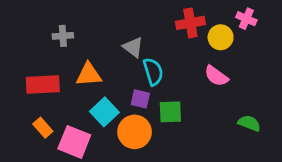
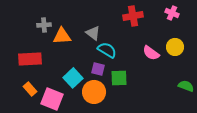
yellow circle: (221, 37) -> (175, 47), moved
cyan semicircle: (153, 72) -> (107, 50), turned -42
orange triangle: (89, 75) -> (62, 36), moved
green semicircle: (249, 123) -> (186, 86), moved

